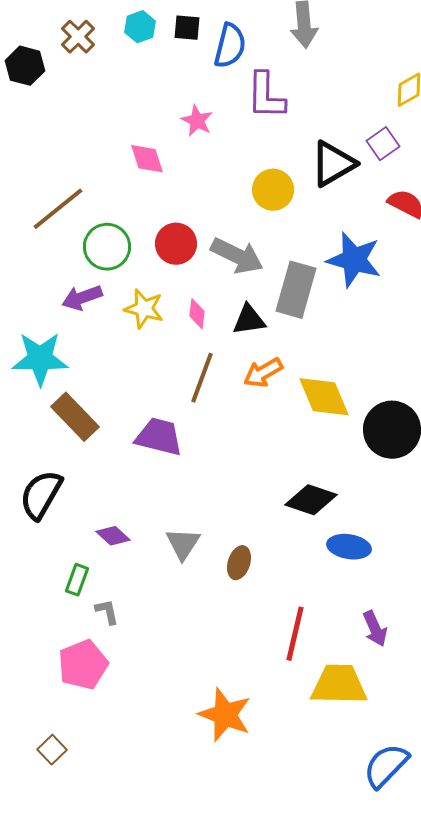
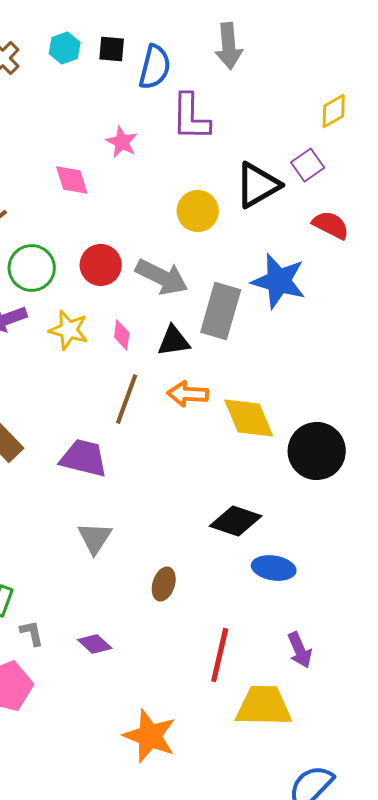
orange arrow: (263, 373) -> (188, 394), turned 33
purple diamond: (113, 536) -> (95, 644), moved
gray triangle: (183, 544) -> (95, 538), moved

